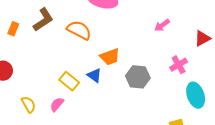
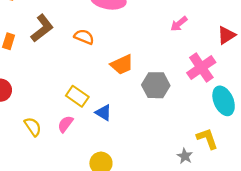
orange semicircle: (79, 30) -> (84, 37), size x0.7
pink cross: (179, 65) -> (201, 68), size x1.4
blue triangle: (94, 75) -> (103, 113), moved

